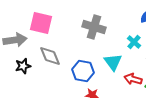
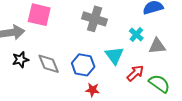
gray diamond: (50, 56) -> (49, 64), moved
red arrow: (133, 79) -> (135, 73), turned 120

